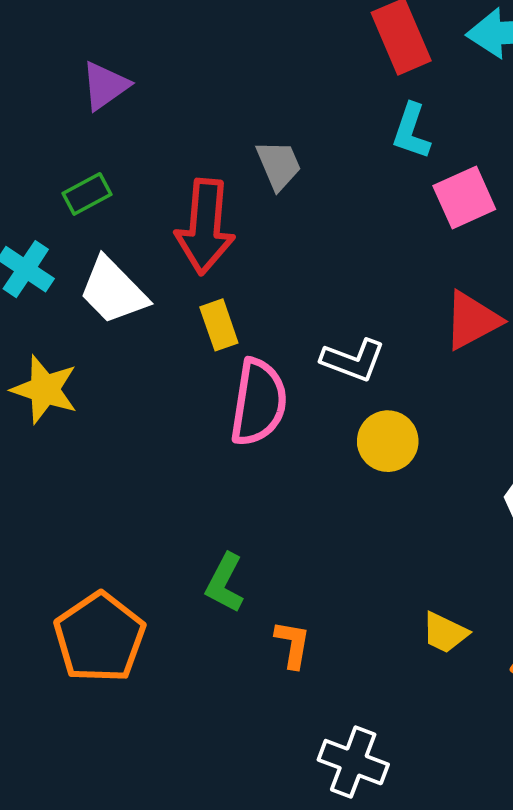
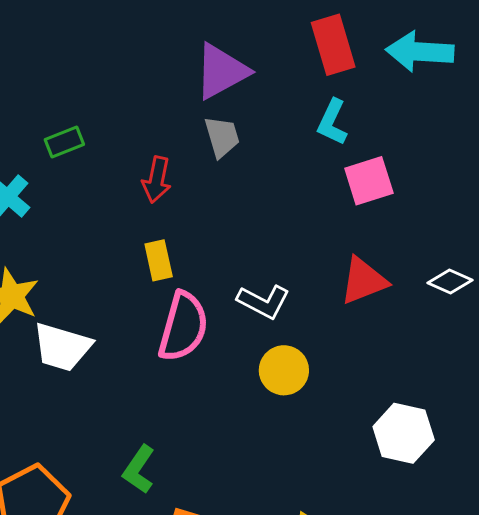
purple triangle: (105, 86) -> (221, 71), moved, size x1.4
red arrow: (205, 227) -> (157, 180), size x0.6
white trapezoid: (113, 291) -> (62, 347), moved, turned -36

